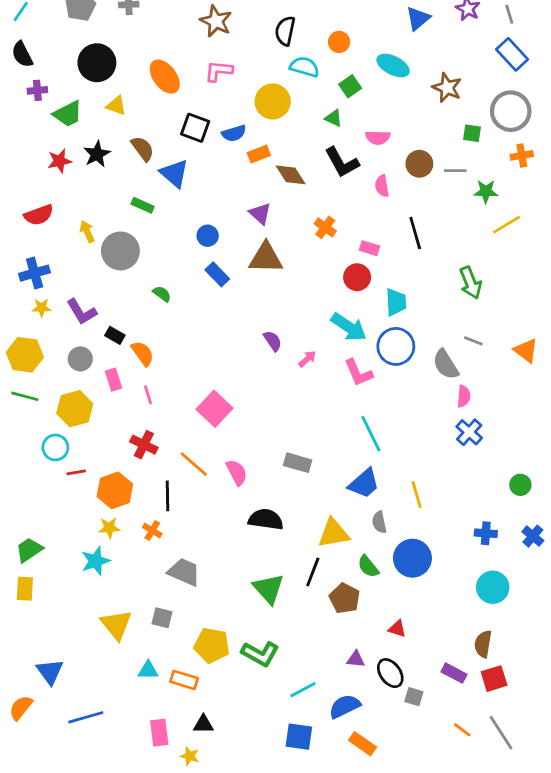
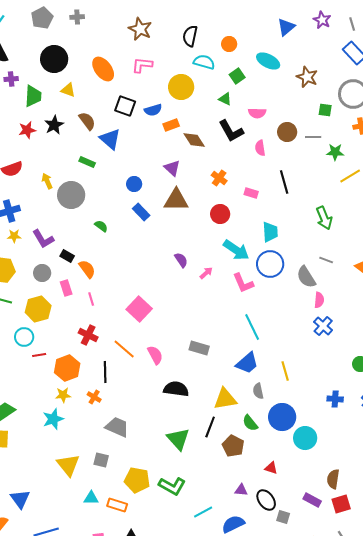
green trapezoid: (68, 114) -> (33, 96), turned -60
red circle: (357, 277) -> (220, 214), moved
cyan circle: (493, 587) -> (305, 438), moved

